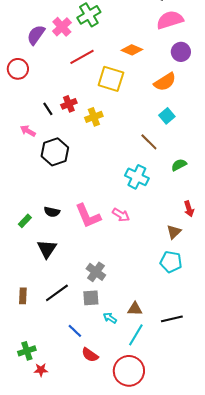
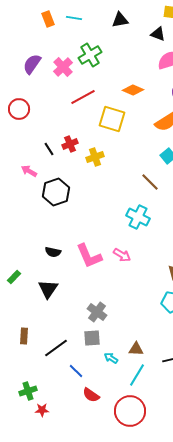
purple semicircle: (36, 35) -> (32, 64), moved
green rectangle: (25, 221) -> (14, 277), moved
black line: (57, 293) -> (56, 348), moved

